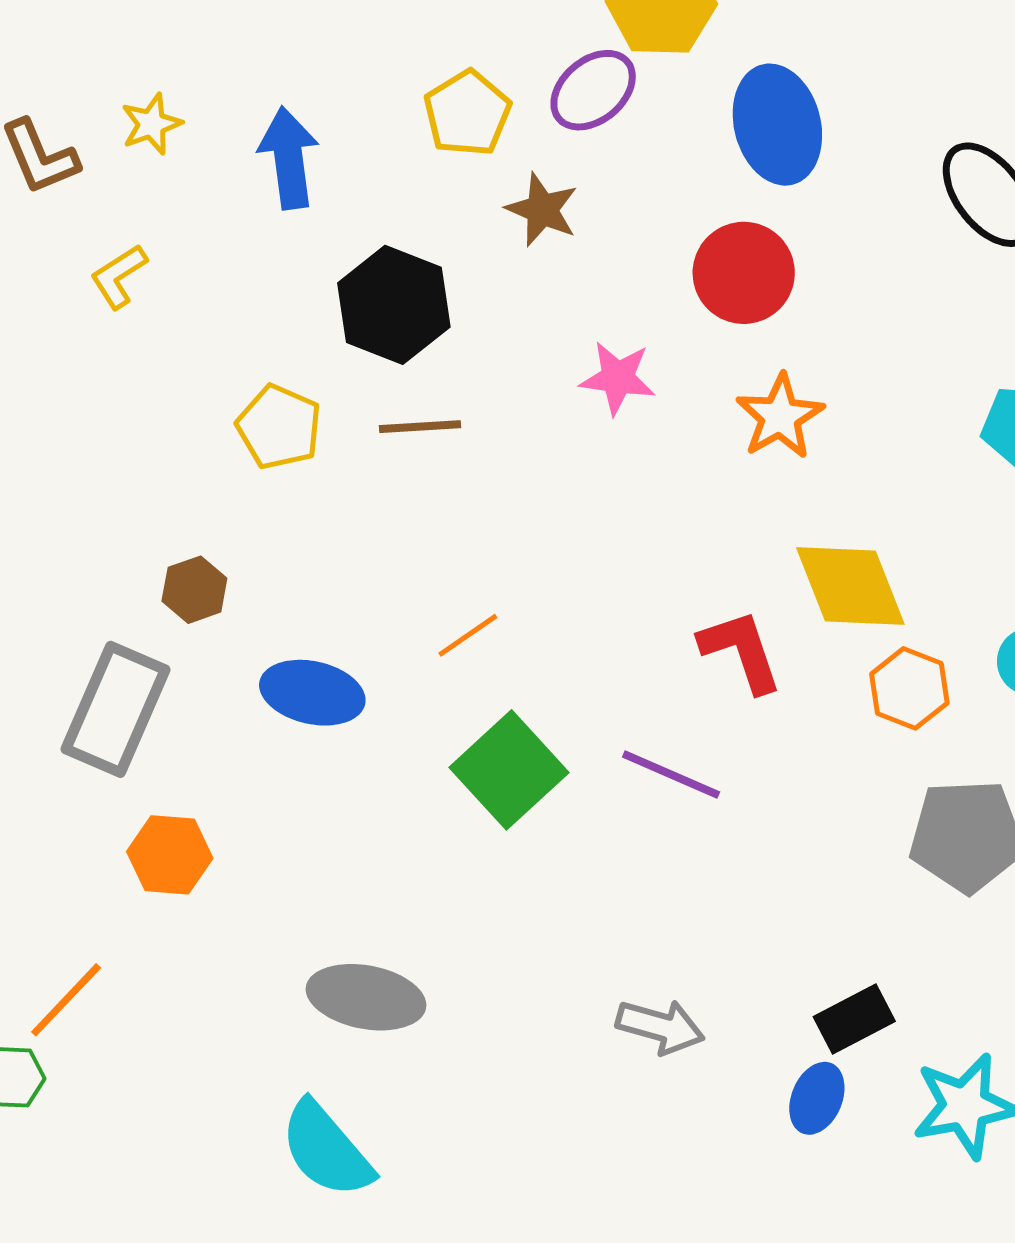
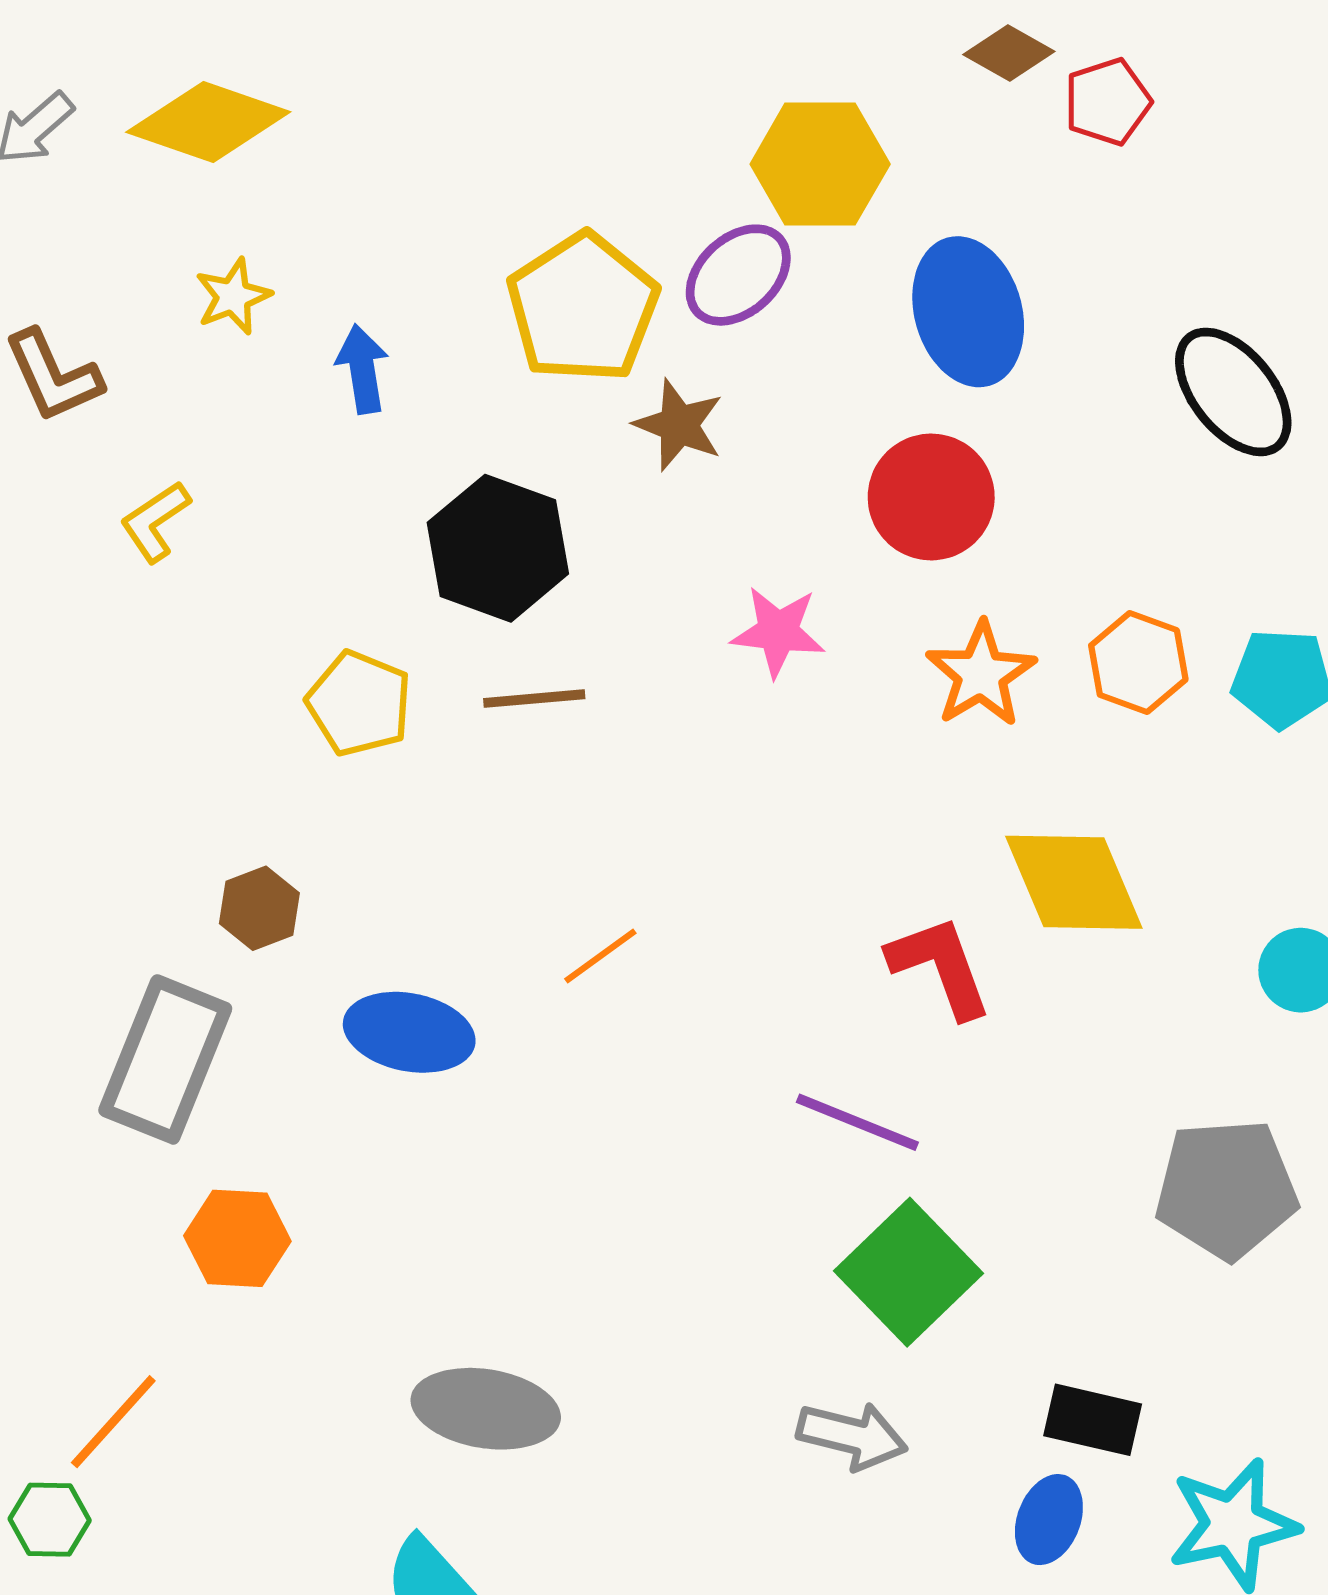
yellow pentagon: (467, 113) -> (583, 308), size x1.4
yellow star: (151, 124) -> (233, 296), moved
blue arrow: (289, 158) -> (362, 369), size x0.7
orange hexagon: (909, 688) -> (1138, 663), moved
green square: (509, 770) -> (909, 1272), moved
black rectangle: (854, 1019) -> (1093, 1420), turned 42

